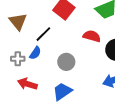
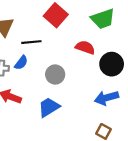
black line: (43, 34) -> (31, 42), turned 36

